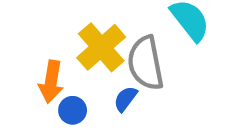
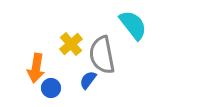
yellow cross: (101, 47) -> (71, 44), size x0.7

